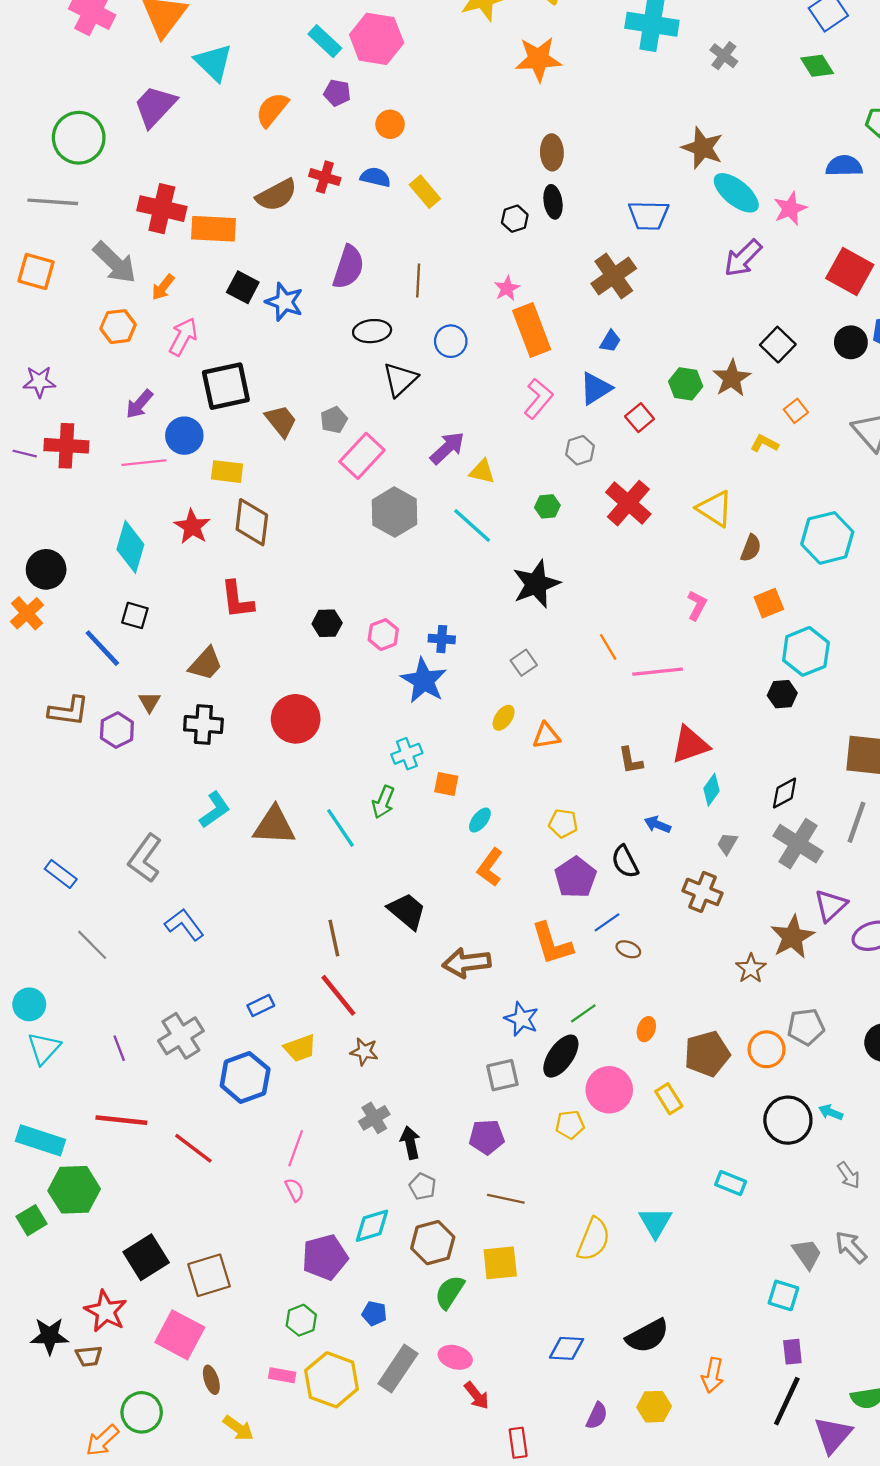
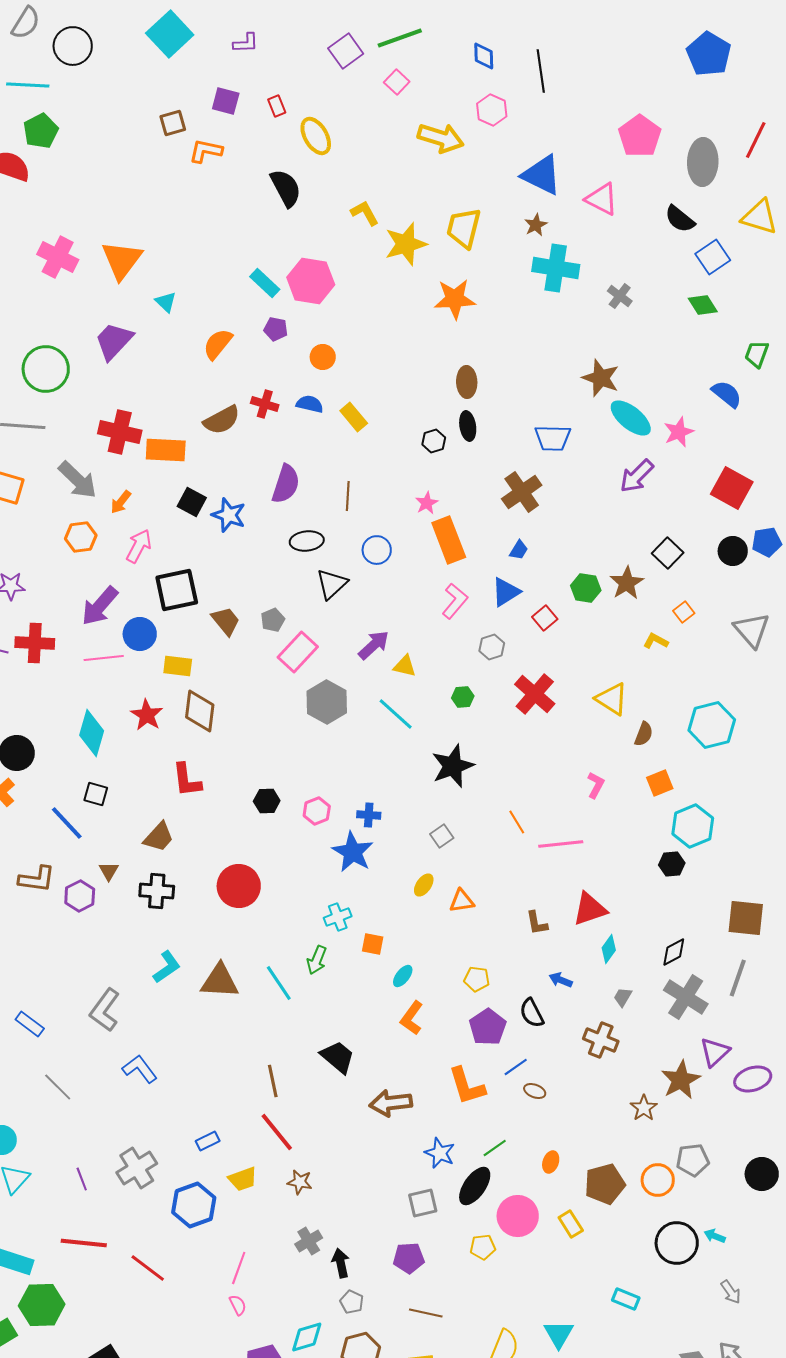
cyan triangle: (214, 62) -> (166, 302), size x0.6
blue semicircle: (844, 166) -> (727, 394), turned 40
purple arrow: (139, 404) -> (100, 606), size x1.5

